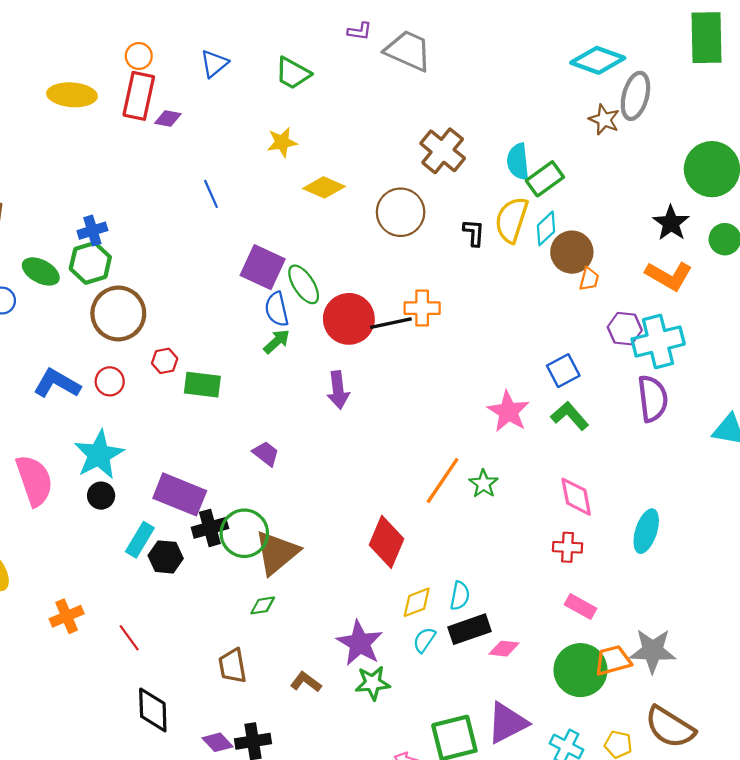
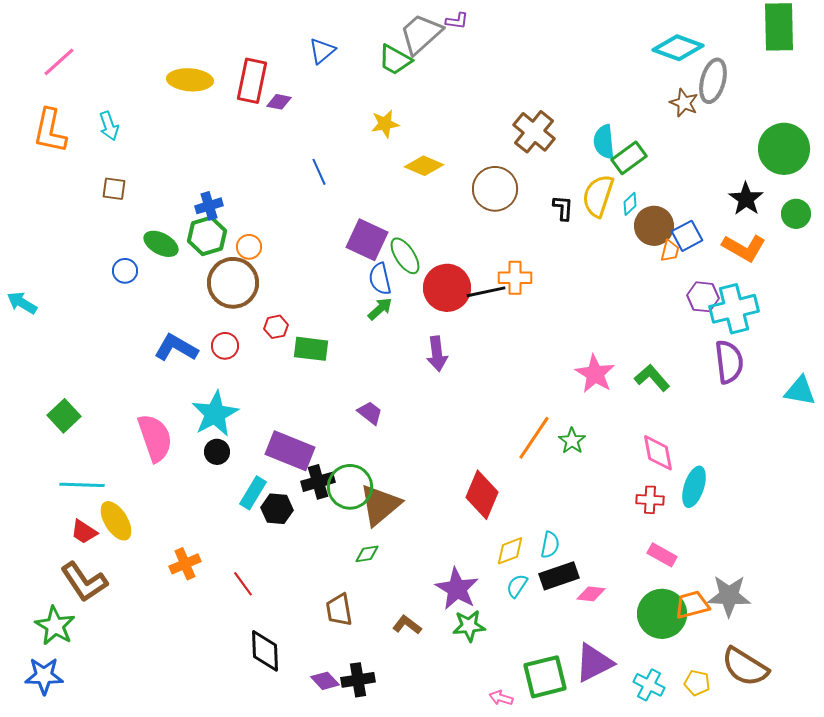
gray trapezoid: (408, 51) -> (421, 34), moved, turned -66
orange circle: (139, 56) -> (249, 247), moved
cyan diamond: (546, 228) -> (630, 204), size x0.7
blue square: (563, 371) -> (687, 236), moved
cyan ellipse: (646, 531) -> (694, 487), moved

